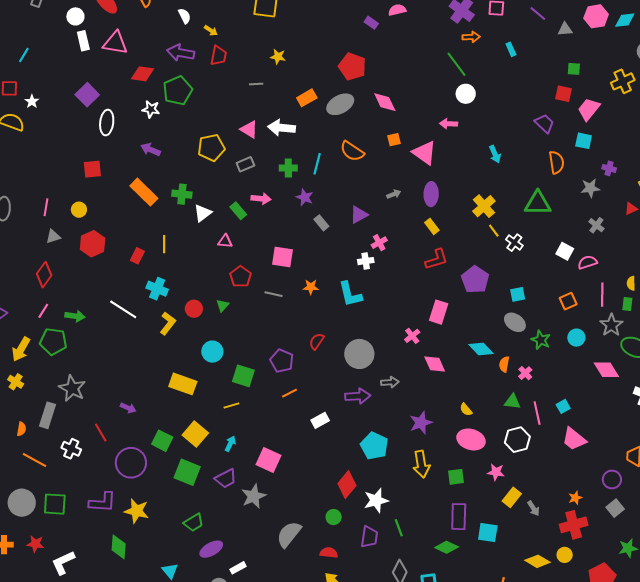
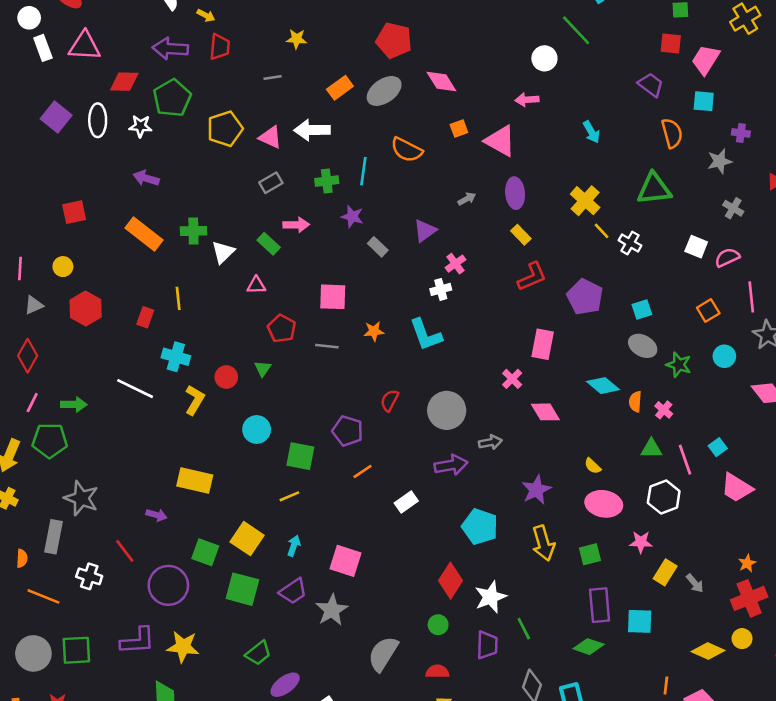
green line: (457, 64) -> (576, 30), moved
white ellipse: (107, 123) -> (98, 120), moved
yellow pentagon: (211, 148) -> (225, 129), moved
yellow rectangle: (183, 384) -> (195, 481), moved

